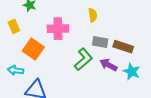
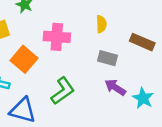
brown rectangle: (123, 47) -> (142, 42), moved
green L-shape: (83, 59) -> (63, 91), moved

